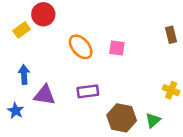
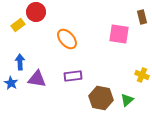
brown rectangle: (171, 35) -> (142, 17), moved
pink square: (117, 48) -> (119, 34), moved, size x1.5
blue star: (16, 111) -> (11, 83), moved

